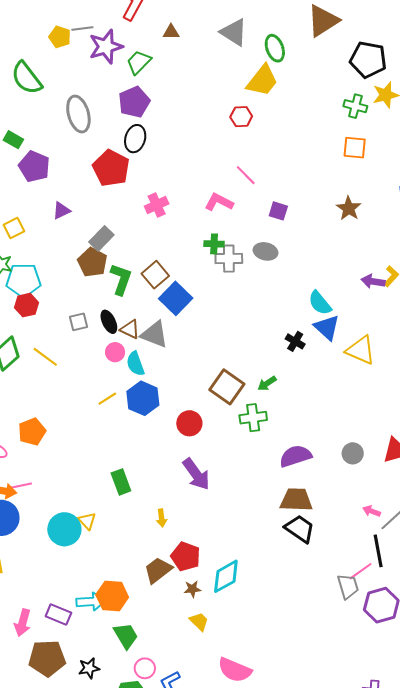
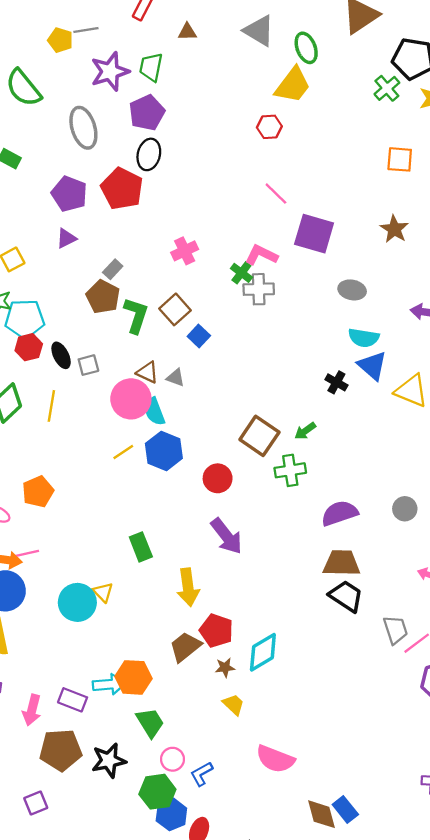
purple star: (106, 47) -> (110, 72), moved
green trapezoid: (139, 62) -> (151, 67), turned -32
green cross: (355, 106) -> (387, 88), moved, turned 35
purple pentagon: (34, 166) -> (69, 194), moved
pink L-shape: (219, 202) -> (261, 255), moved
pink cross: (157, 205) -> (185, 251), moved
purple square: (278, 211) -> (314, 234), size x1.8
gray rectangle: (101, 238) -> (113, 269), size x0.7
green cross: (214, 244) -> (241, 273), turned 36
gray ellipse: (266, 251) -> (352, 290), moved
blue square: (176, 298) -> (199, 336), size x0.6
cyan semicircle: (320, 303) -> (364, 338), turned -40
black ellipse: (109, 322) -> (61, 355), moved
gray triangle: (154, 334) -> (176, 378), size x0.6
pink circle: (115, 352) -> (131, 399), size x1.8
yellow line: (45, 357) -> (51, 406), turned 64
yellow arrow: (162, 518) -> (188, 587), size x1.8
gray trapezoid: (348, 586) -> (395, 630), moved
black star: (89, 668) -> (109, 760), size x1.4

